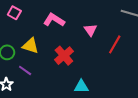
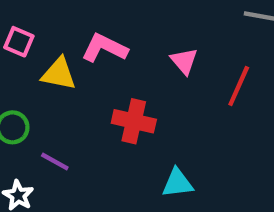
yellow triangle: (30, 46) -> (59, 74), moved
red cross: (64, 56) -> (134, 121), turned -30

